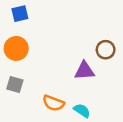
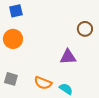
brown circle: (106, 50) -> (85, 29), moved
gray square: (15, 84) -> (11, 79), moved

